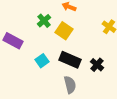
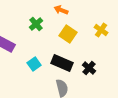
yellow square: (64, 31) -> (68, 34), moved

